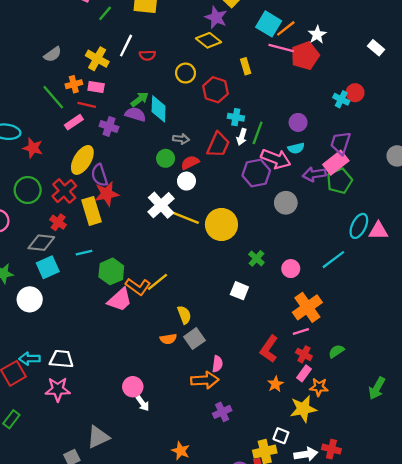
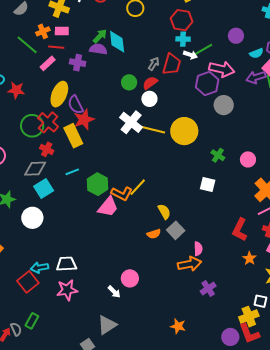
red hexagon: (215, 90) -> (182, 20), moved
green line: (258, 133) -> (203, 50), turned 48
white arrow: (242, 137) -> (190, 55), turned -80
gray arrow: (181, 139) -> (154, 64), moved, turned -56
cyan semicircle: (296, 148) -> (256, 53), moved
green circle: (28, 190) -> (32, 126), moved
gray circle: (286, 203) -> (224, 105), moved
white arrow: (143, 403) -> (114, 292), moved

